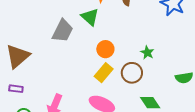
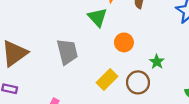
gray trapezoid: (63, 31) -> (67, 52), moved, turned -45
orange circle: (105, 49) -> (124, 42), moved

